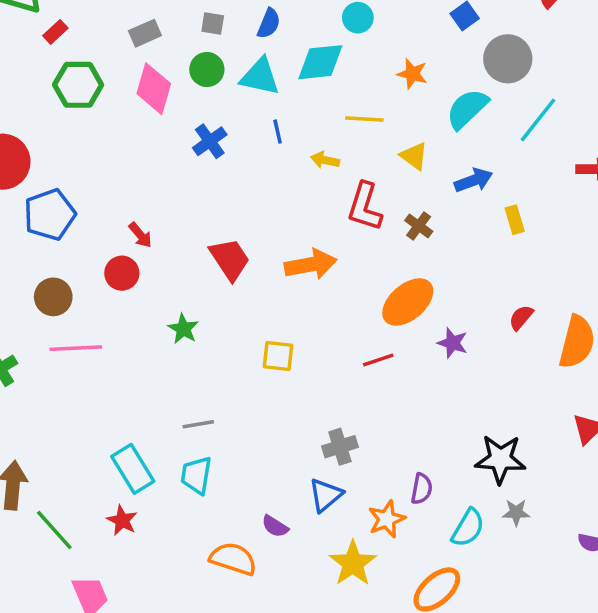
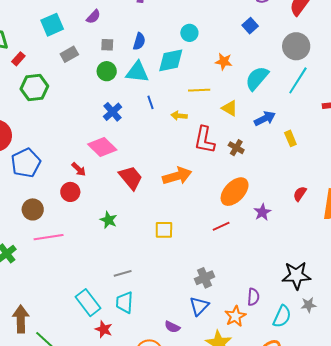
gray circle: (508, 59) -> (296, 46), moved
pink diamond: (154, 89) -> (102, 147), moved, turned -56
purple star: (453, 343) -> (262, 212), turned 30
red star: (122, 520) -> (104, 329), moved

